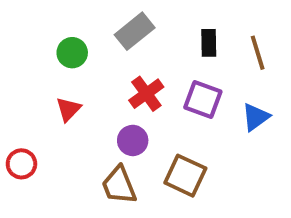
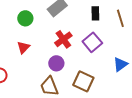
purple square: (203, 99) -> (92, 42), turned 30
blue triangle: (256, 117) -> (120, 64), moved

